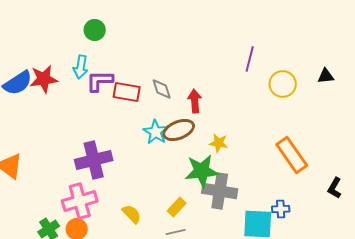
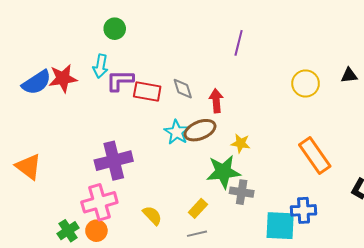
purple line: (250, 59) -> (239, 43), moved
gray cross: (220, 191) -> (242, 192), size x0.7
blue cross: (281, 209) -> (304, 210), size x1.4

